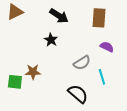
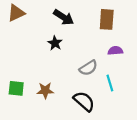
purple semicircle: (107, 47) -> (115, 51), turned -32
brown star: (33, 72) -> (45, 91), moved

